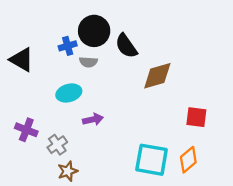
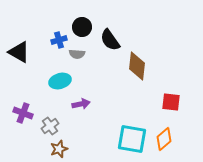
black circle: (94, 31) -> (82, 27), size x0.7
brown diamond: (157, 76) -> (137, 66), turned -68

